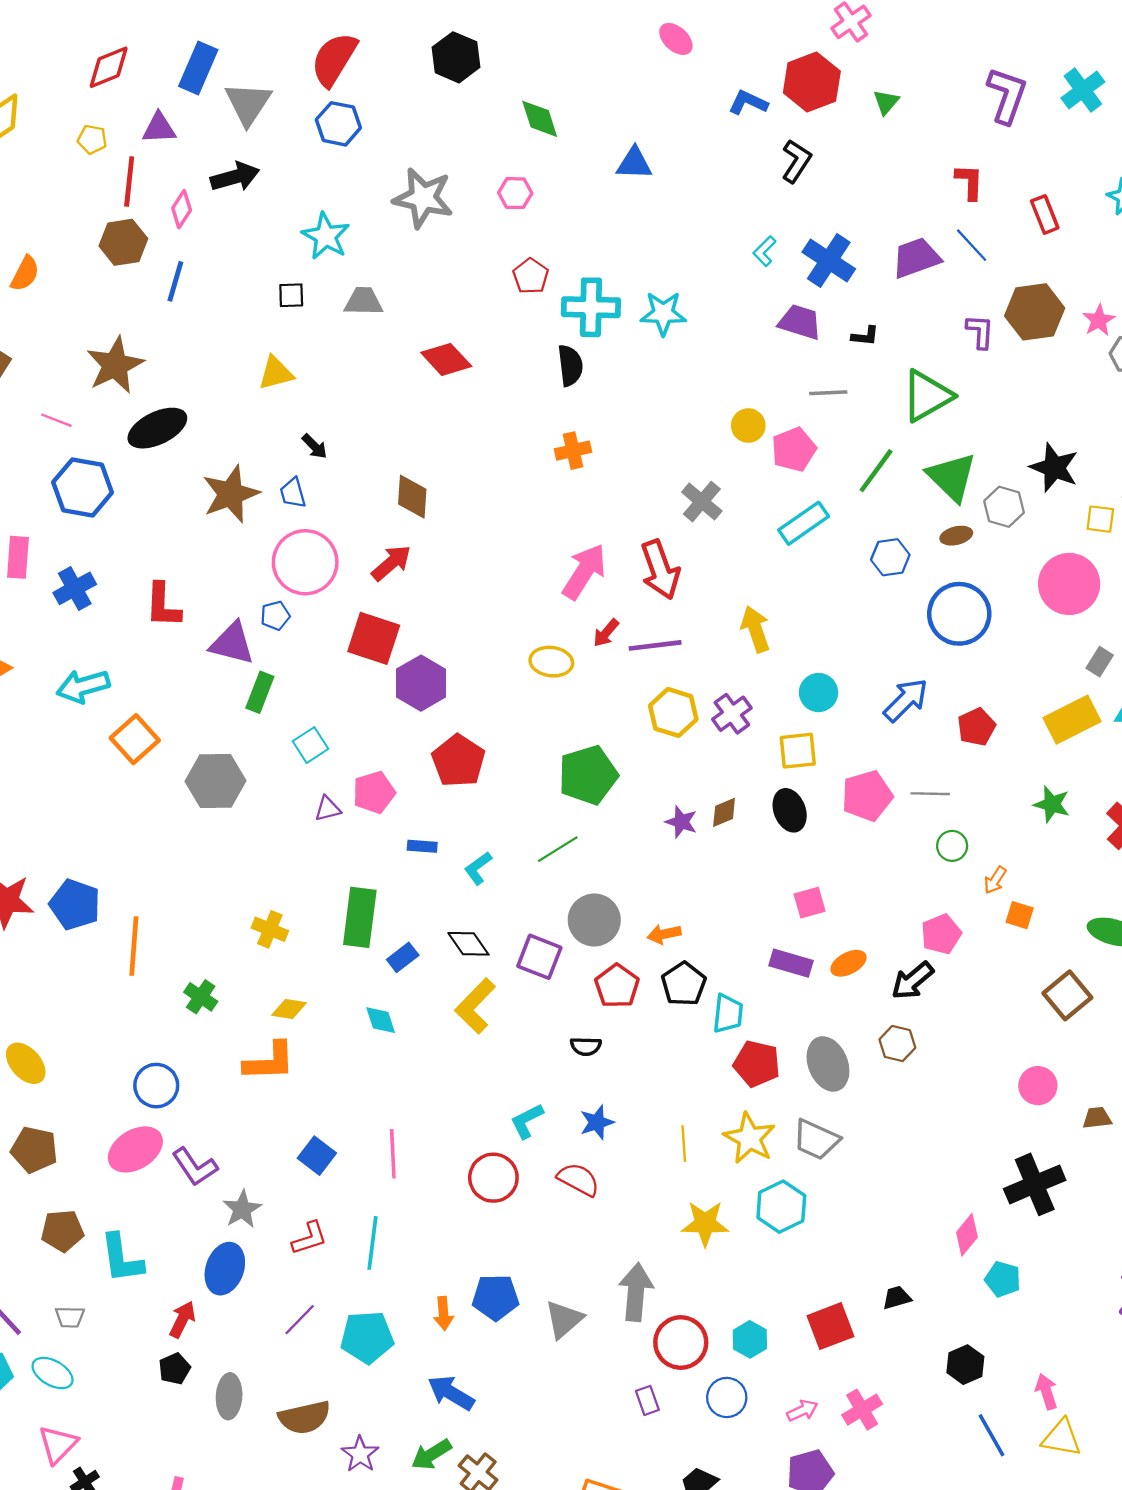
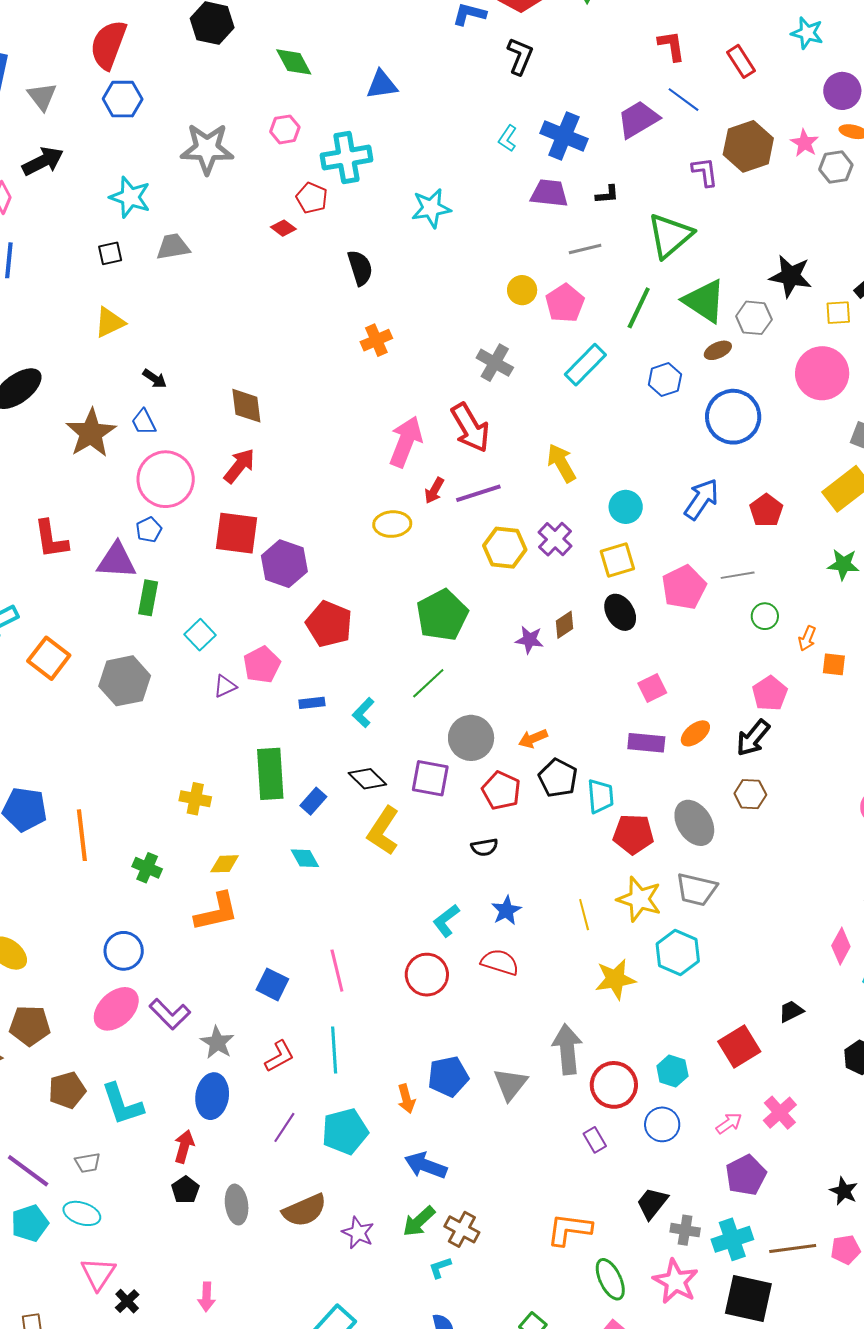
gray triangle: (248, 104) -> (42, 96), size x0.7
cyan cross: (591, 307) -> (346, 158), moved
red diamond: (446, 359) -> (283, 228), moved, size x0.6

